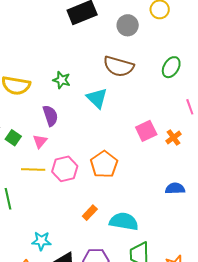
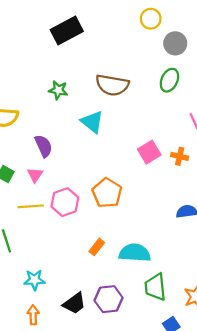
gray circle: (128, 25) -> (175, 43), moved
green star: (62, 80) -> (58, 90), moved
orange cross: (173, 138) -> (180, 156), turned -35
cyan star: (41, 241) -> (34, 280), moved

